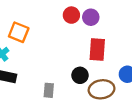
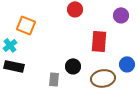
purple circle: (91, 17) -> (121, 15), moved
black circle: (80, 75) -> (73, 66), moved

